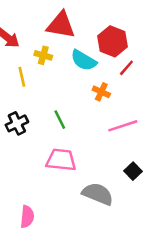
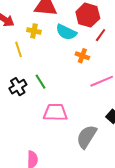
green line: (60, 120) -> (40, 82), moved
gray semicircle: (98, 194) -> (87, 137), turned -75

